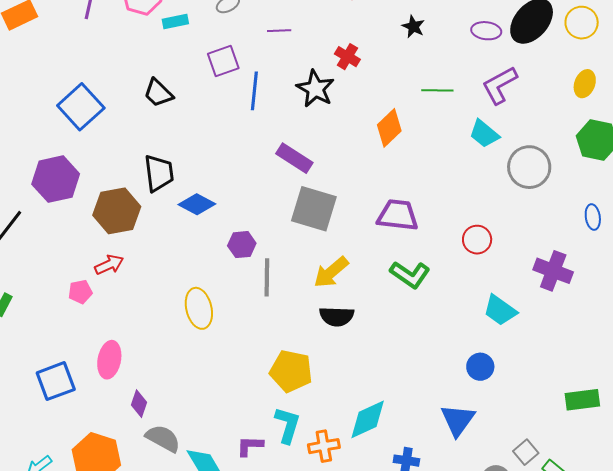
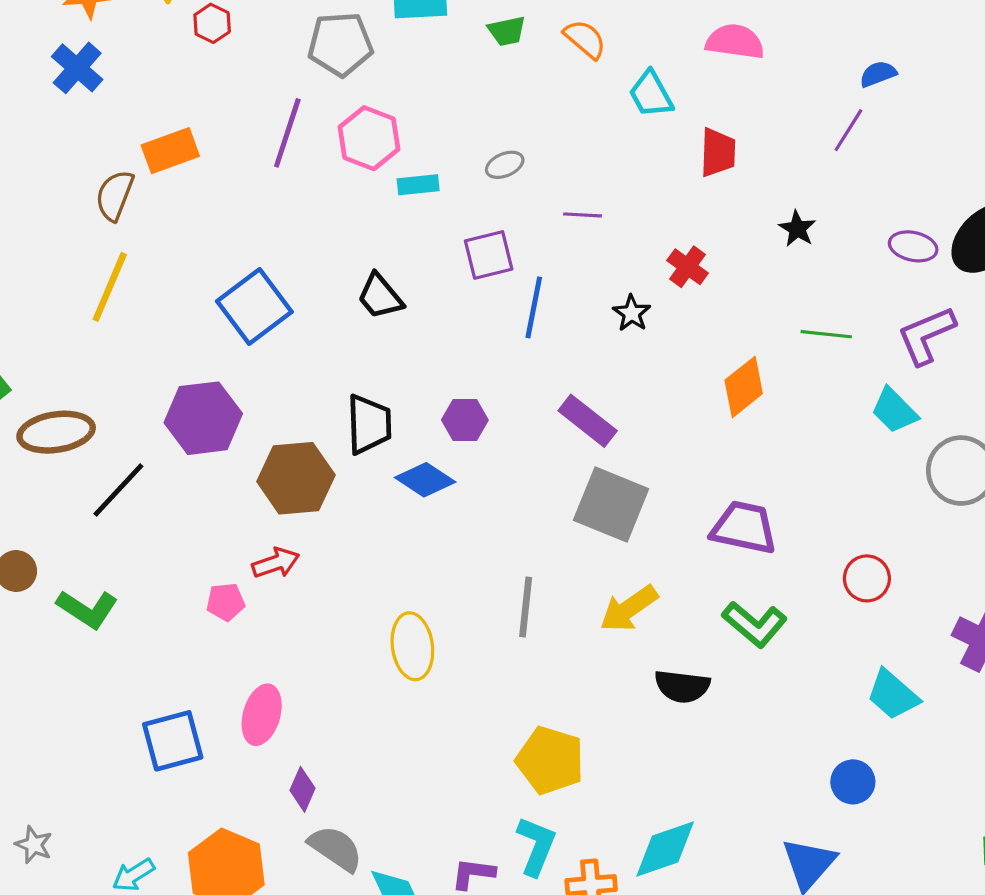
black star: (315, 89) -> (632, 313), size x0.6
purple hexagon: (242, 245) -> (465, 420), moved
black semicircle: (337, 316) -> (682, 686), moved

